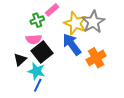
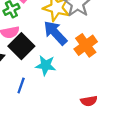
cyan star: (36, 71) -> (46, 65), moved

